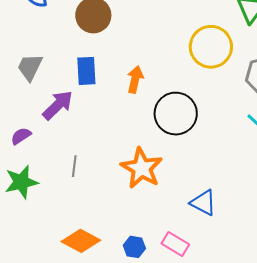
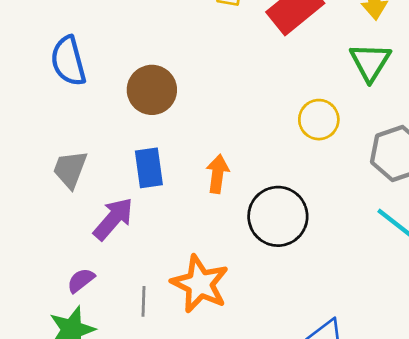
yellow circle: (211, 47) -> (319, 120), size x0.7
purple semicircle: (21, 136) -> (81, 280), moved
orange star: (142, 168) -> (200, 284), moved

